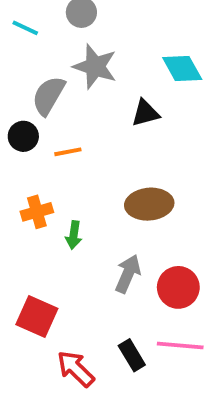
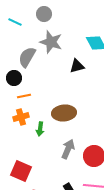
orange line: (68, 152) -> (24, 96), moved
brown ellipse: (149, 204) -> (64, 113), moved

